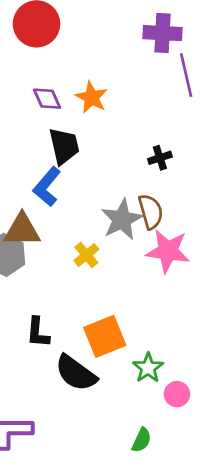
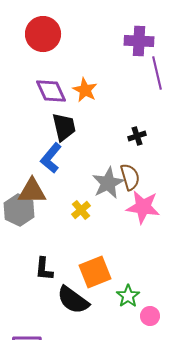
purple diamond: (47, 99) -> (51, 91), size x1.4

